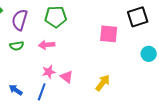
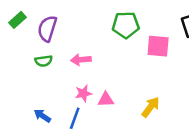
green pentagon: (56, 17) -> (126, 25), moved
pink triangle: (67, 77) -> (106, 100), turned -40

